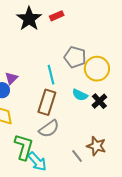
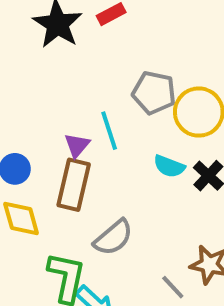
purple triangle: (11, 78) -> (77, 145), moved
brown rectangle: (47, 102) -> (74, 185), moved

